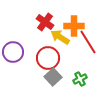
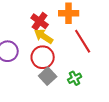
orange cross: (74, 26) -> (69, 13), moved
yellow arrow: (60, 37) -> (44, 36), moved

